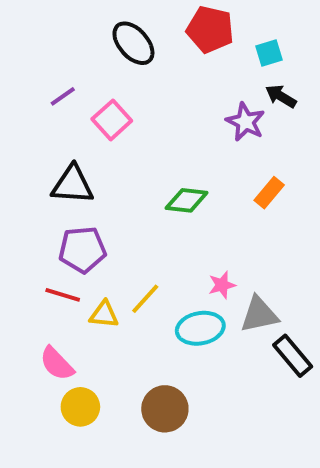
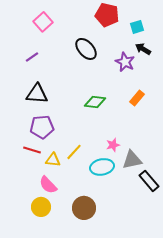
black ellipse: (133, 43) -> (86, 49), moved
purple line: (63, 96) -> (32, 57), moved
pink square: (112, 120) -> (43, 22), moved
pink semicircle: (57, 364) -> (48, 185), moved

